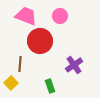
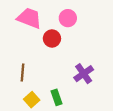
red circle: (40, 41) -> (52, 38), moved, size x0.6
yellow square: (11, 83) -> (32, 100), moved

